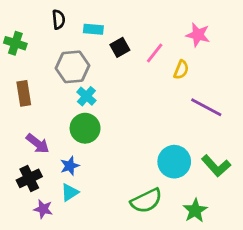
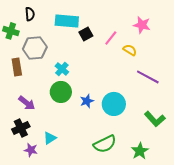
black semicircle: (59, 20) -> (30, 14), moved
cyan rectangle: (93, 29) -> (67, 21), size x1.6
gray hexagon: (72, 67) -> (35, 48), moved
yellow semicircle: (181, 70) -> (130, 50), turned -80
cyan circle: (174, 162) -> (114, 104), moved
blue star: (70, 166) -> (87, 101), moved

